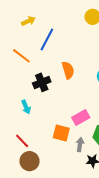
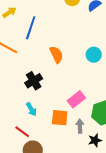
black cross: (42, 82) -> (34, 81), moved
cyan arrow: (26, 107) -> (31, 109), moved

